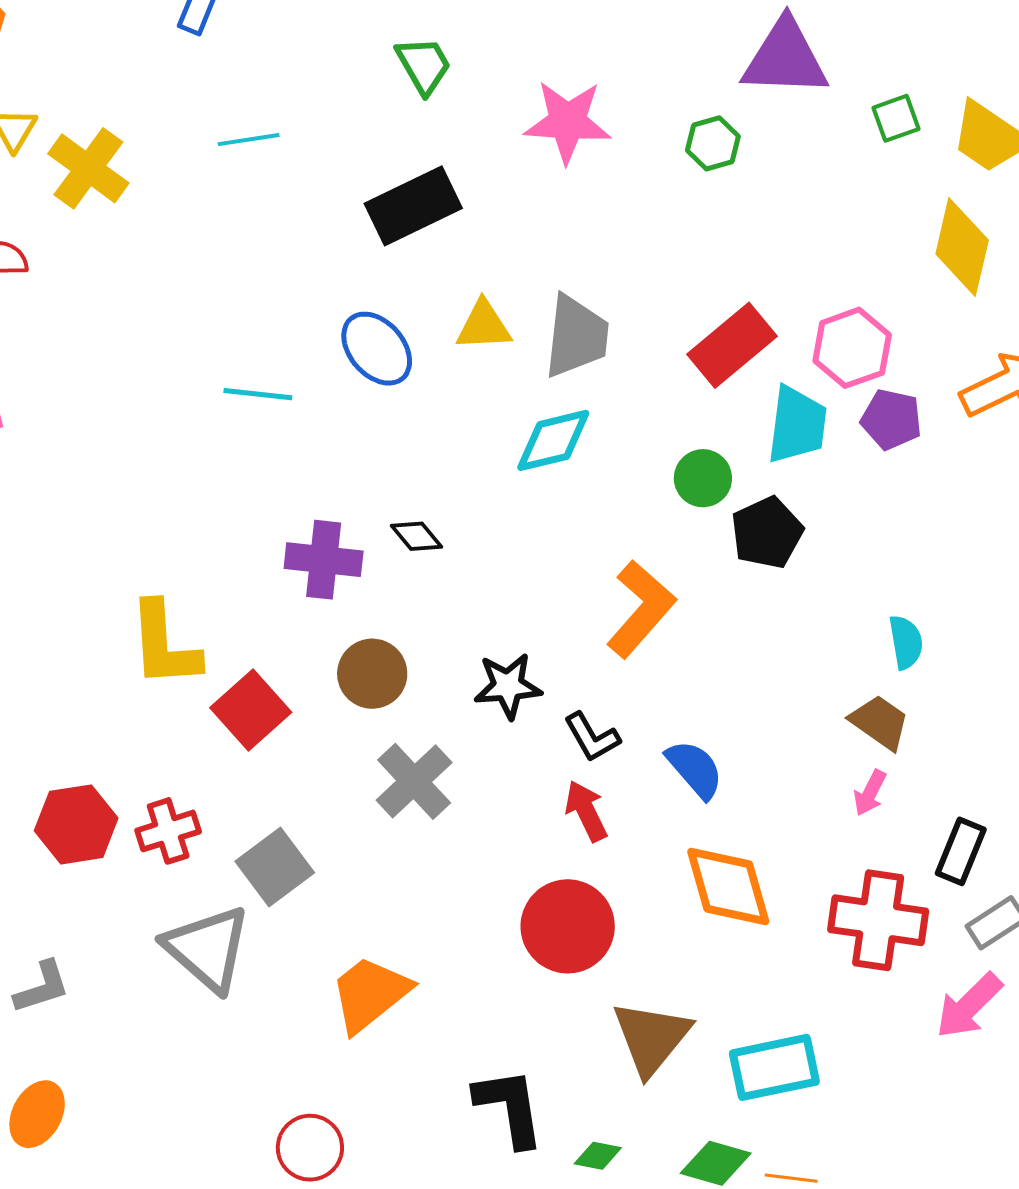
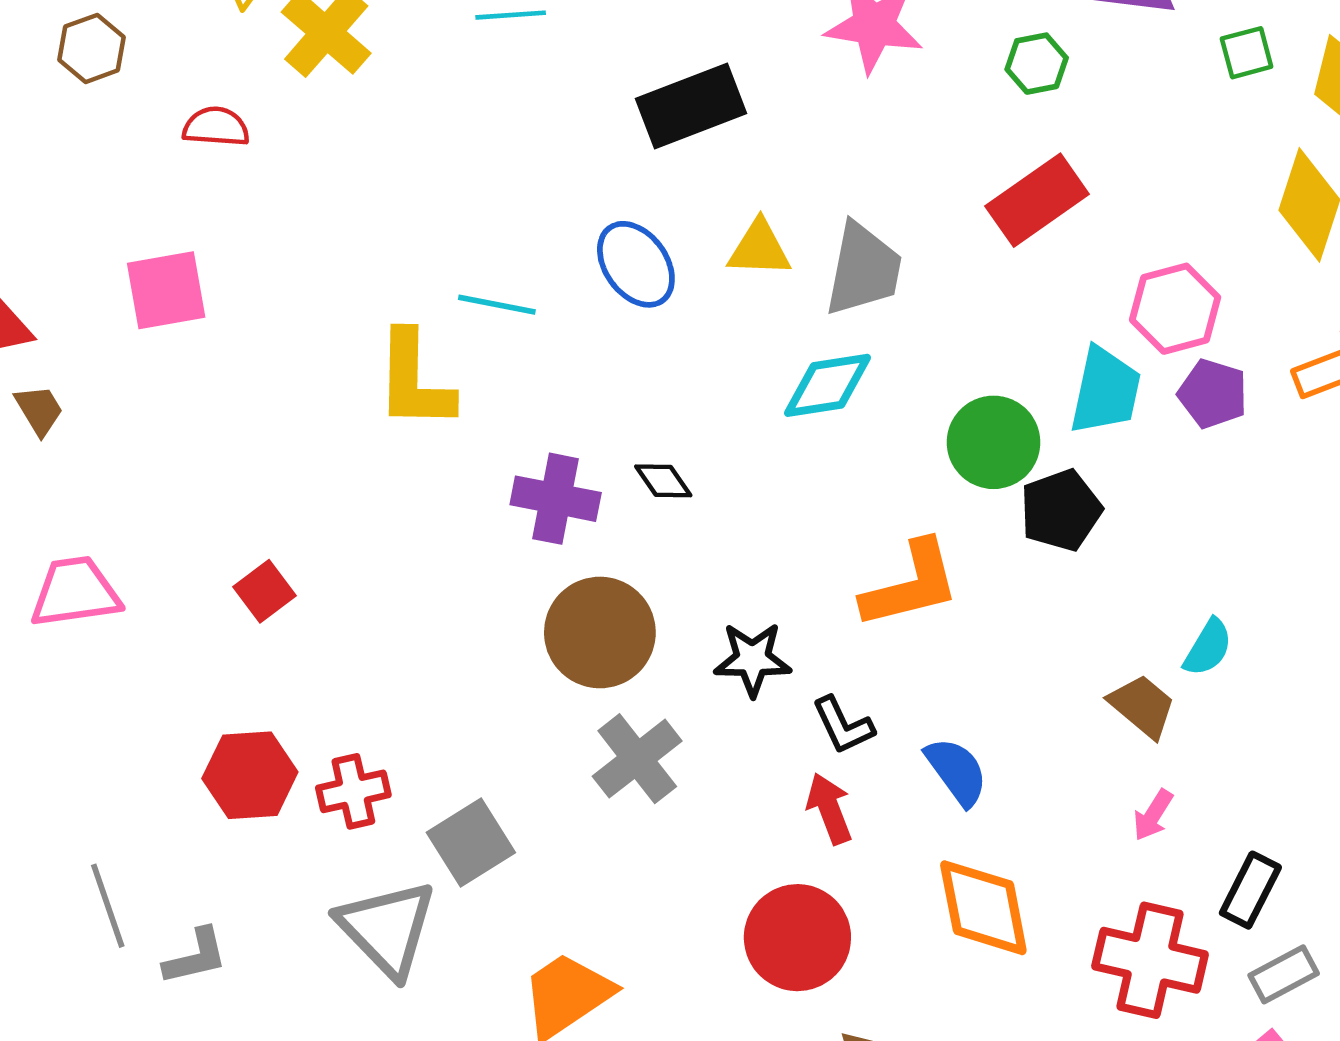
red rectangle: (732, 345) -> (1037, 200), moved
green circle: (703, 478) -> (994, 442), size x1.4
orange L-shape: (641, 609) -> (911, 585), turned 30
cyan semicircle: (906, 642) -> (1208, 648), turned 36
yellow L-shape: (164, 645) -> (414, 380), moved
brown circle: (372, 674) -> (600, 632), size x1.4
red square: (251, 710) -> (264, 591), moved, size x0.7
brown trapezoid: (880, 722) -> (1142, 706), moved

